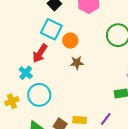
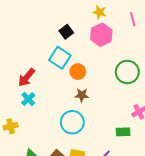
red arrow: (40, 53) -> (27, 77), moved
cyan circle: (39, 95) -> (72, 122), moved

